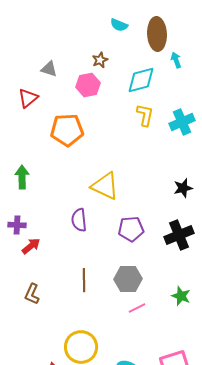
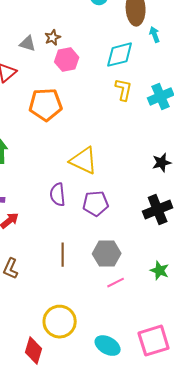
brown star: (100, 60) -> (53, 38), moved
purple pentagon: (131, 229) -> (96, 204), moved

